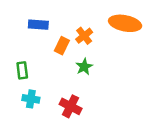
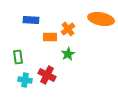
orange rectangle: (62, 46) -> (50, 37), turned 64
red cross: (71, 106) -> (47, 75), moved

